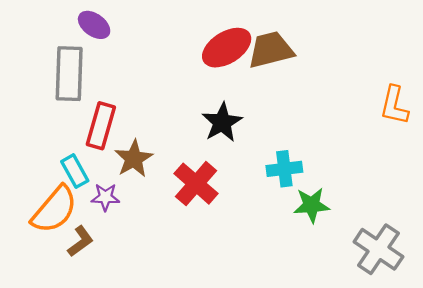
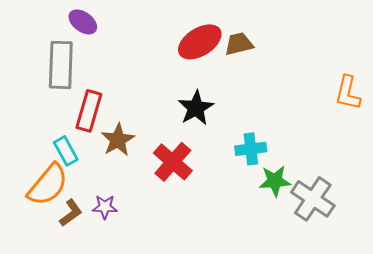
brown trapezoid: (271, 50) -> (239, 44), size x0.7
purple star: (105, 197) -> (105, 207), moved
gray cross: (378, 249) -> (313, 199), moved

